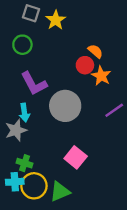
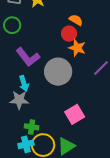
orange star: (101, 76) -> (77, 48), moved
gray star: (16, 130) -> (19, 100), turned 30
pink square: (76, 157) -> (75, 114), turned 30

